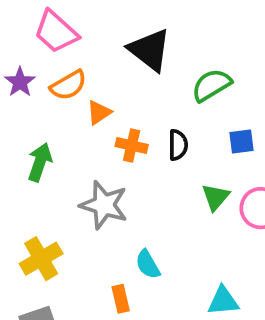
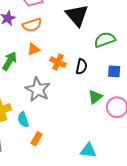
orange triangle: (99, 113) -> (34, 49), moved
cyan semicircle: (148, 264) -> (23, 120), moved
orange rectangle: (121, 299) -> (36, 139), turned 32

